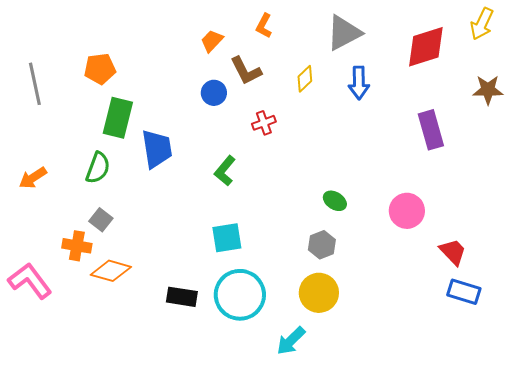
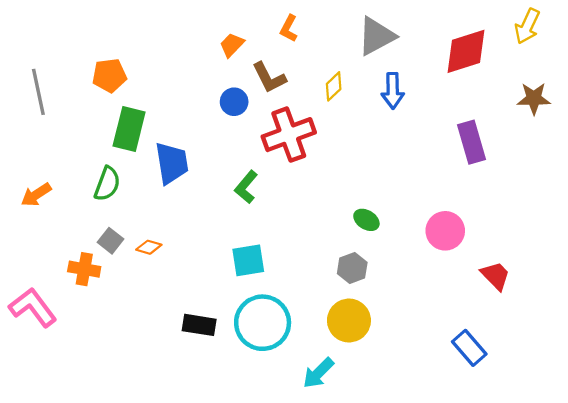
red cross: (264, 123) -> (289, 135), size x2.0
orange diamond: (111, 271) -> (149, 247), moved, size x0.6
blue rectangle: (464, 292) -> (469, 348), moved, turned 32

